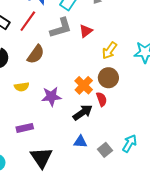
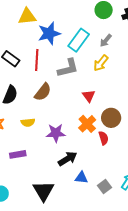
red line: (28, 21) -> (37, 60), turned -35
red triangle: (86, 31) -> (89, 96), moved, turned -32
yellow arrow: (109, 51) -> (101, 63), moved
black arrow: (83, 112) -> (68, 159), moved
purple rectangle: (25, 128) -> (18, 154), moved

